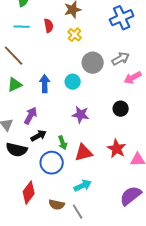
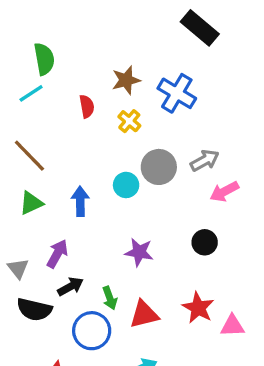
blue cross: (122, 18) -> (177, 93), moved, turned -35
cyan line: (22, 27) -> (31, 93), moved, turned -35
cyan circle: (73, 82) -> (126, 185), moved

